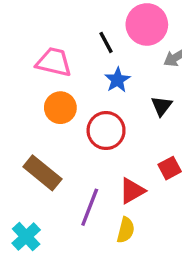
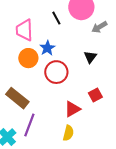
pink trapezoid: (54, 62) -> (24, 30), turned -105
blue star: (117, 80) -> (47, 48), moved
purple line: (90, 207) -> (29, 125), moved

